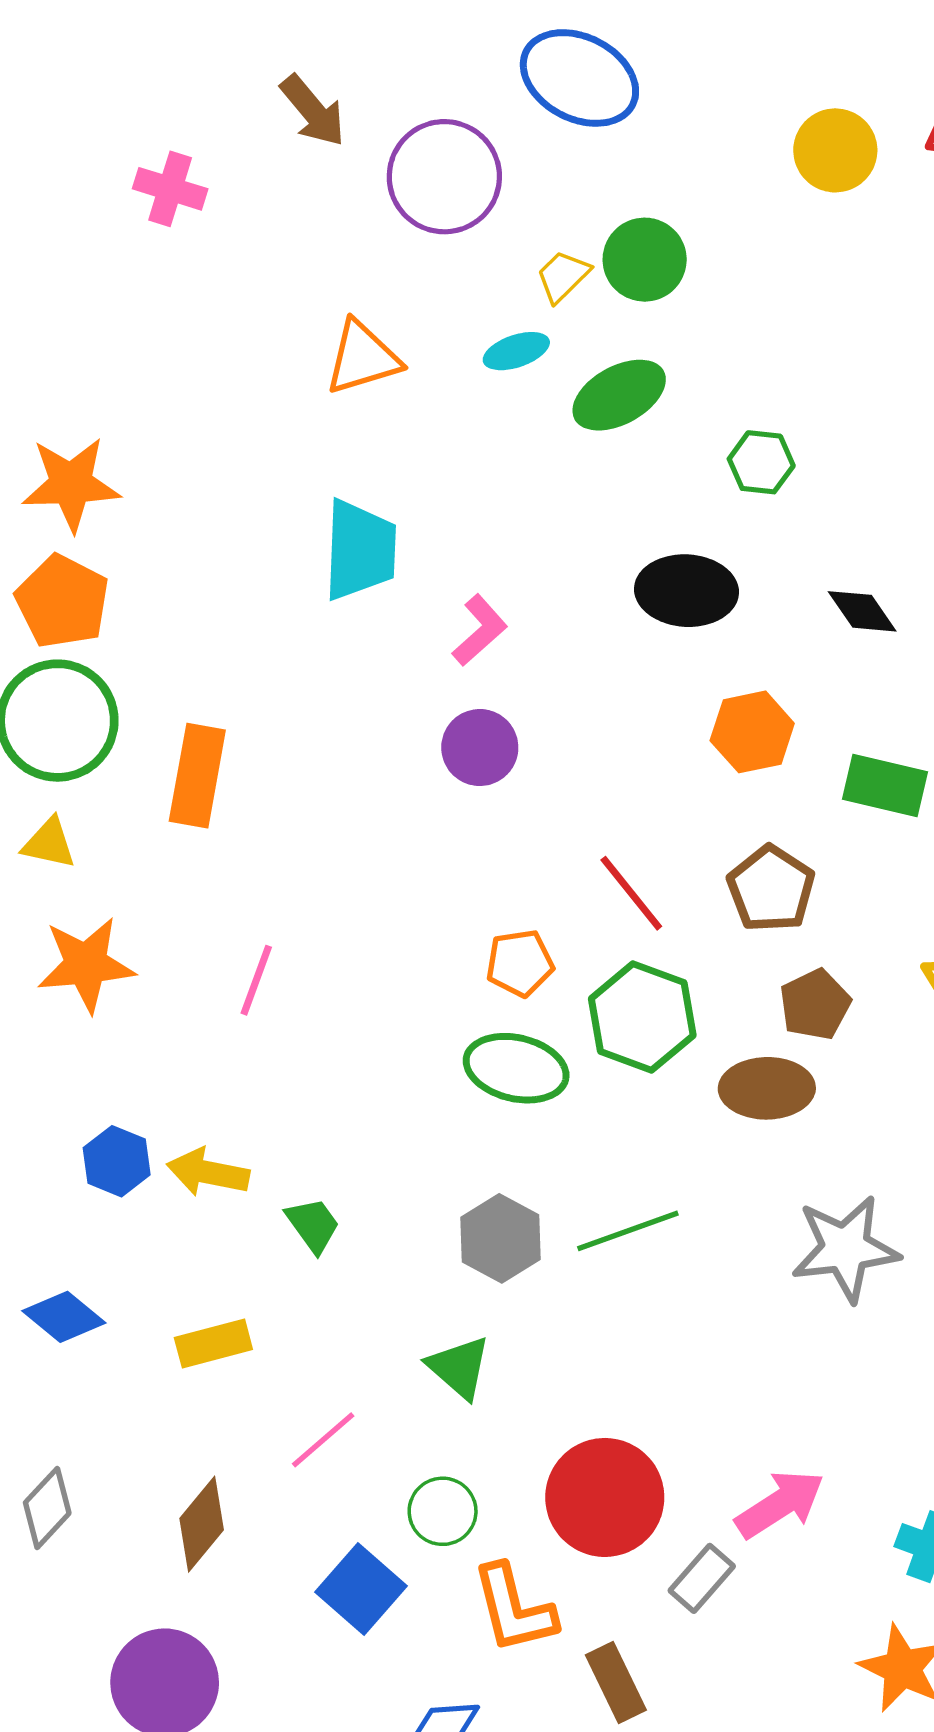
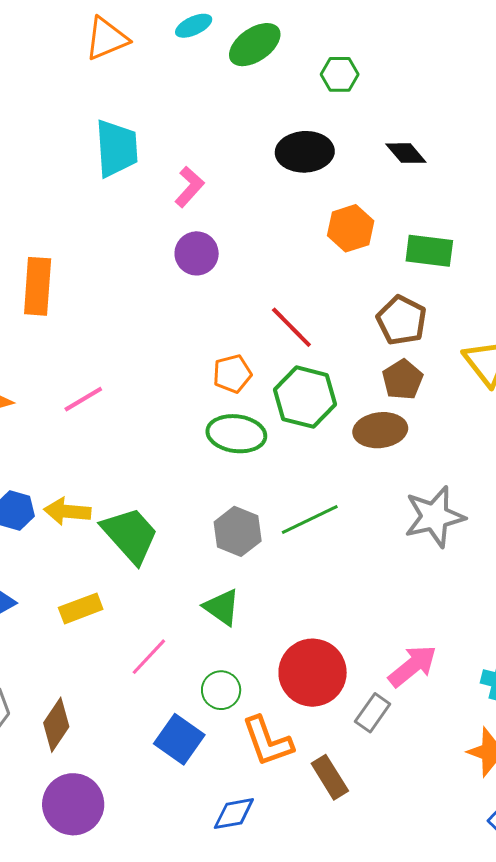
brown pentagon: (771, 889) -> (402, 320), moved
pink line: (256, 980) -> (83, 399), turned 45
green trapezoid: (313, 1225) -> (130, 535), size x1.8
brown diamond: (202, 1524) -> (56, 725), moved

